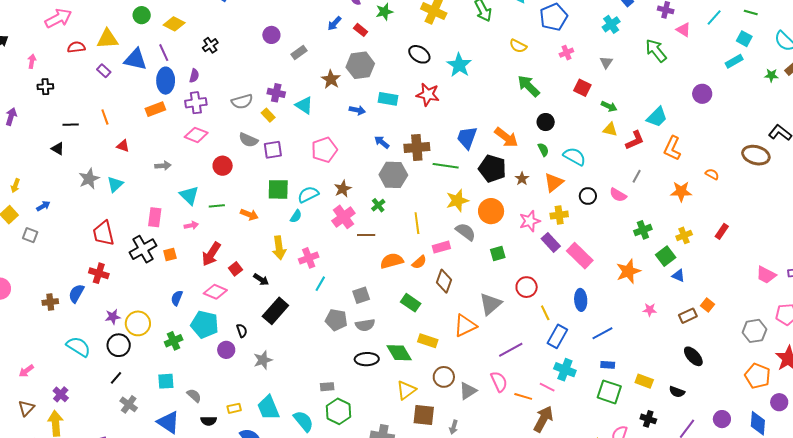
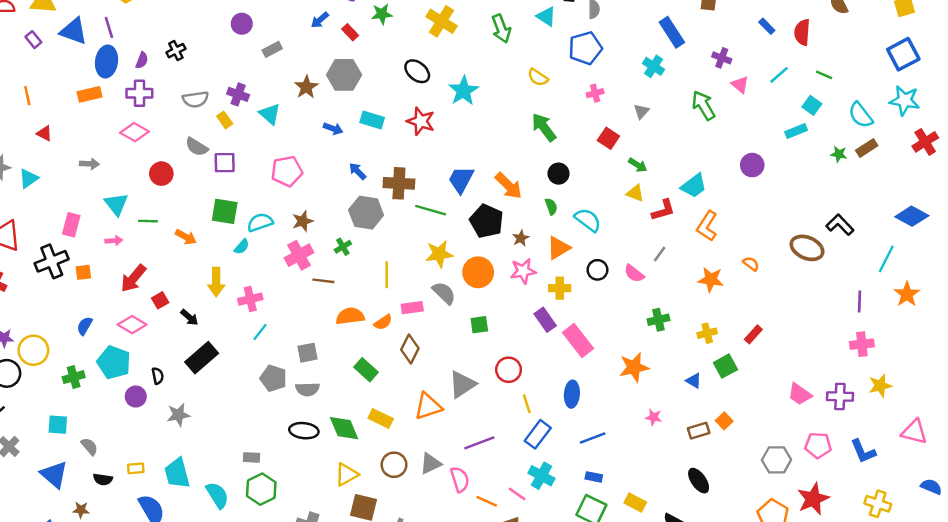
cyan cross: (611, 24) -> (654, 66), turned -30
black cross: (210, 45) -> (176, 51), moved
pink star: (530, 221) -> (523, 271), moved
green square: (666, 256) -> (725, 366), moved
gray triangle: (468, 391) -> (431, 464), moved

